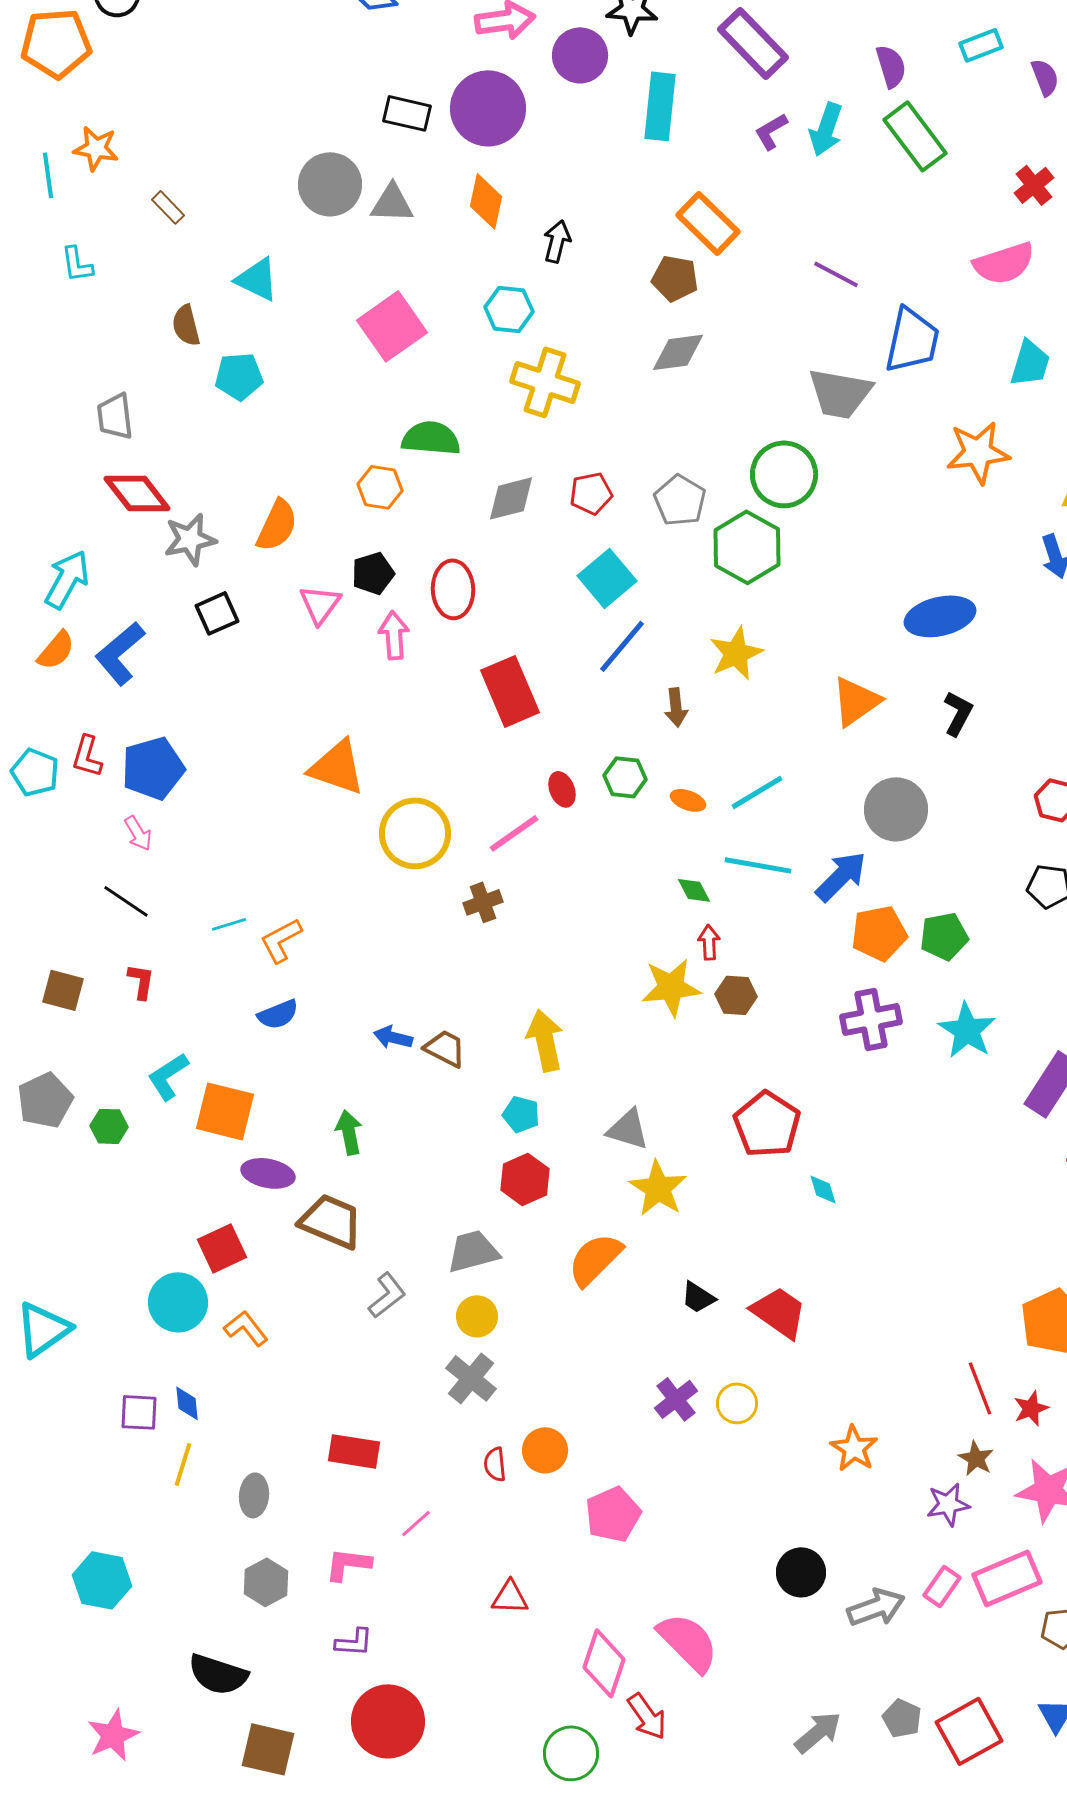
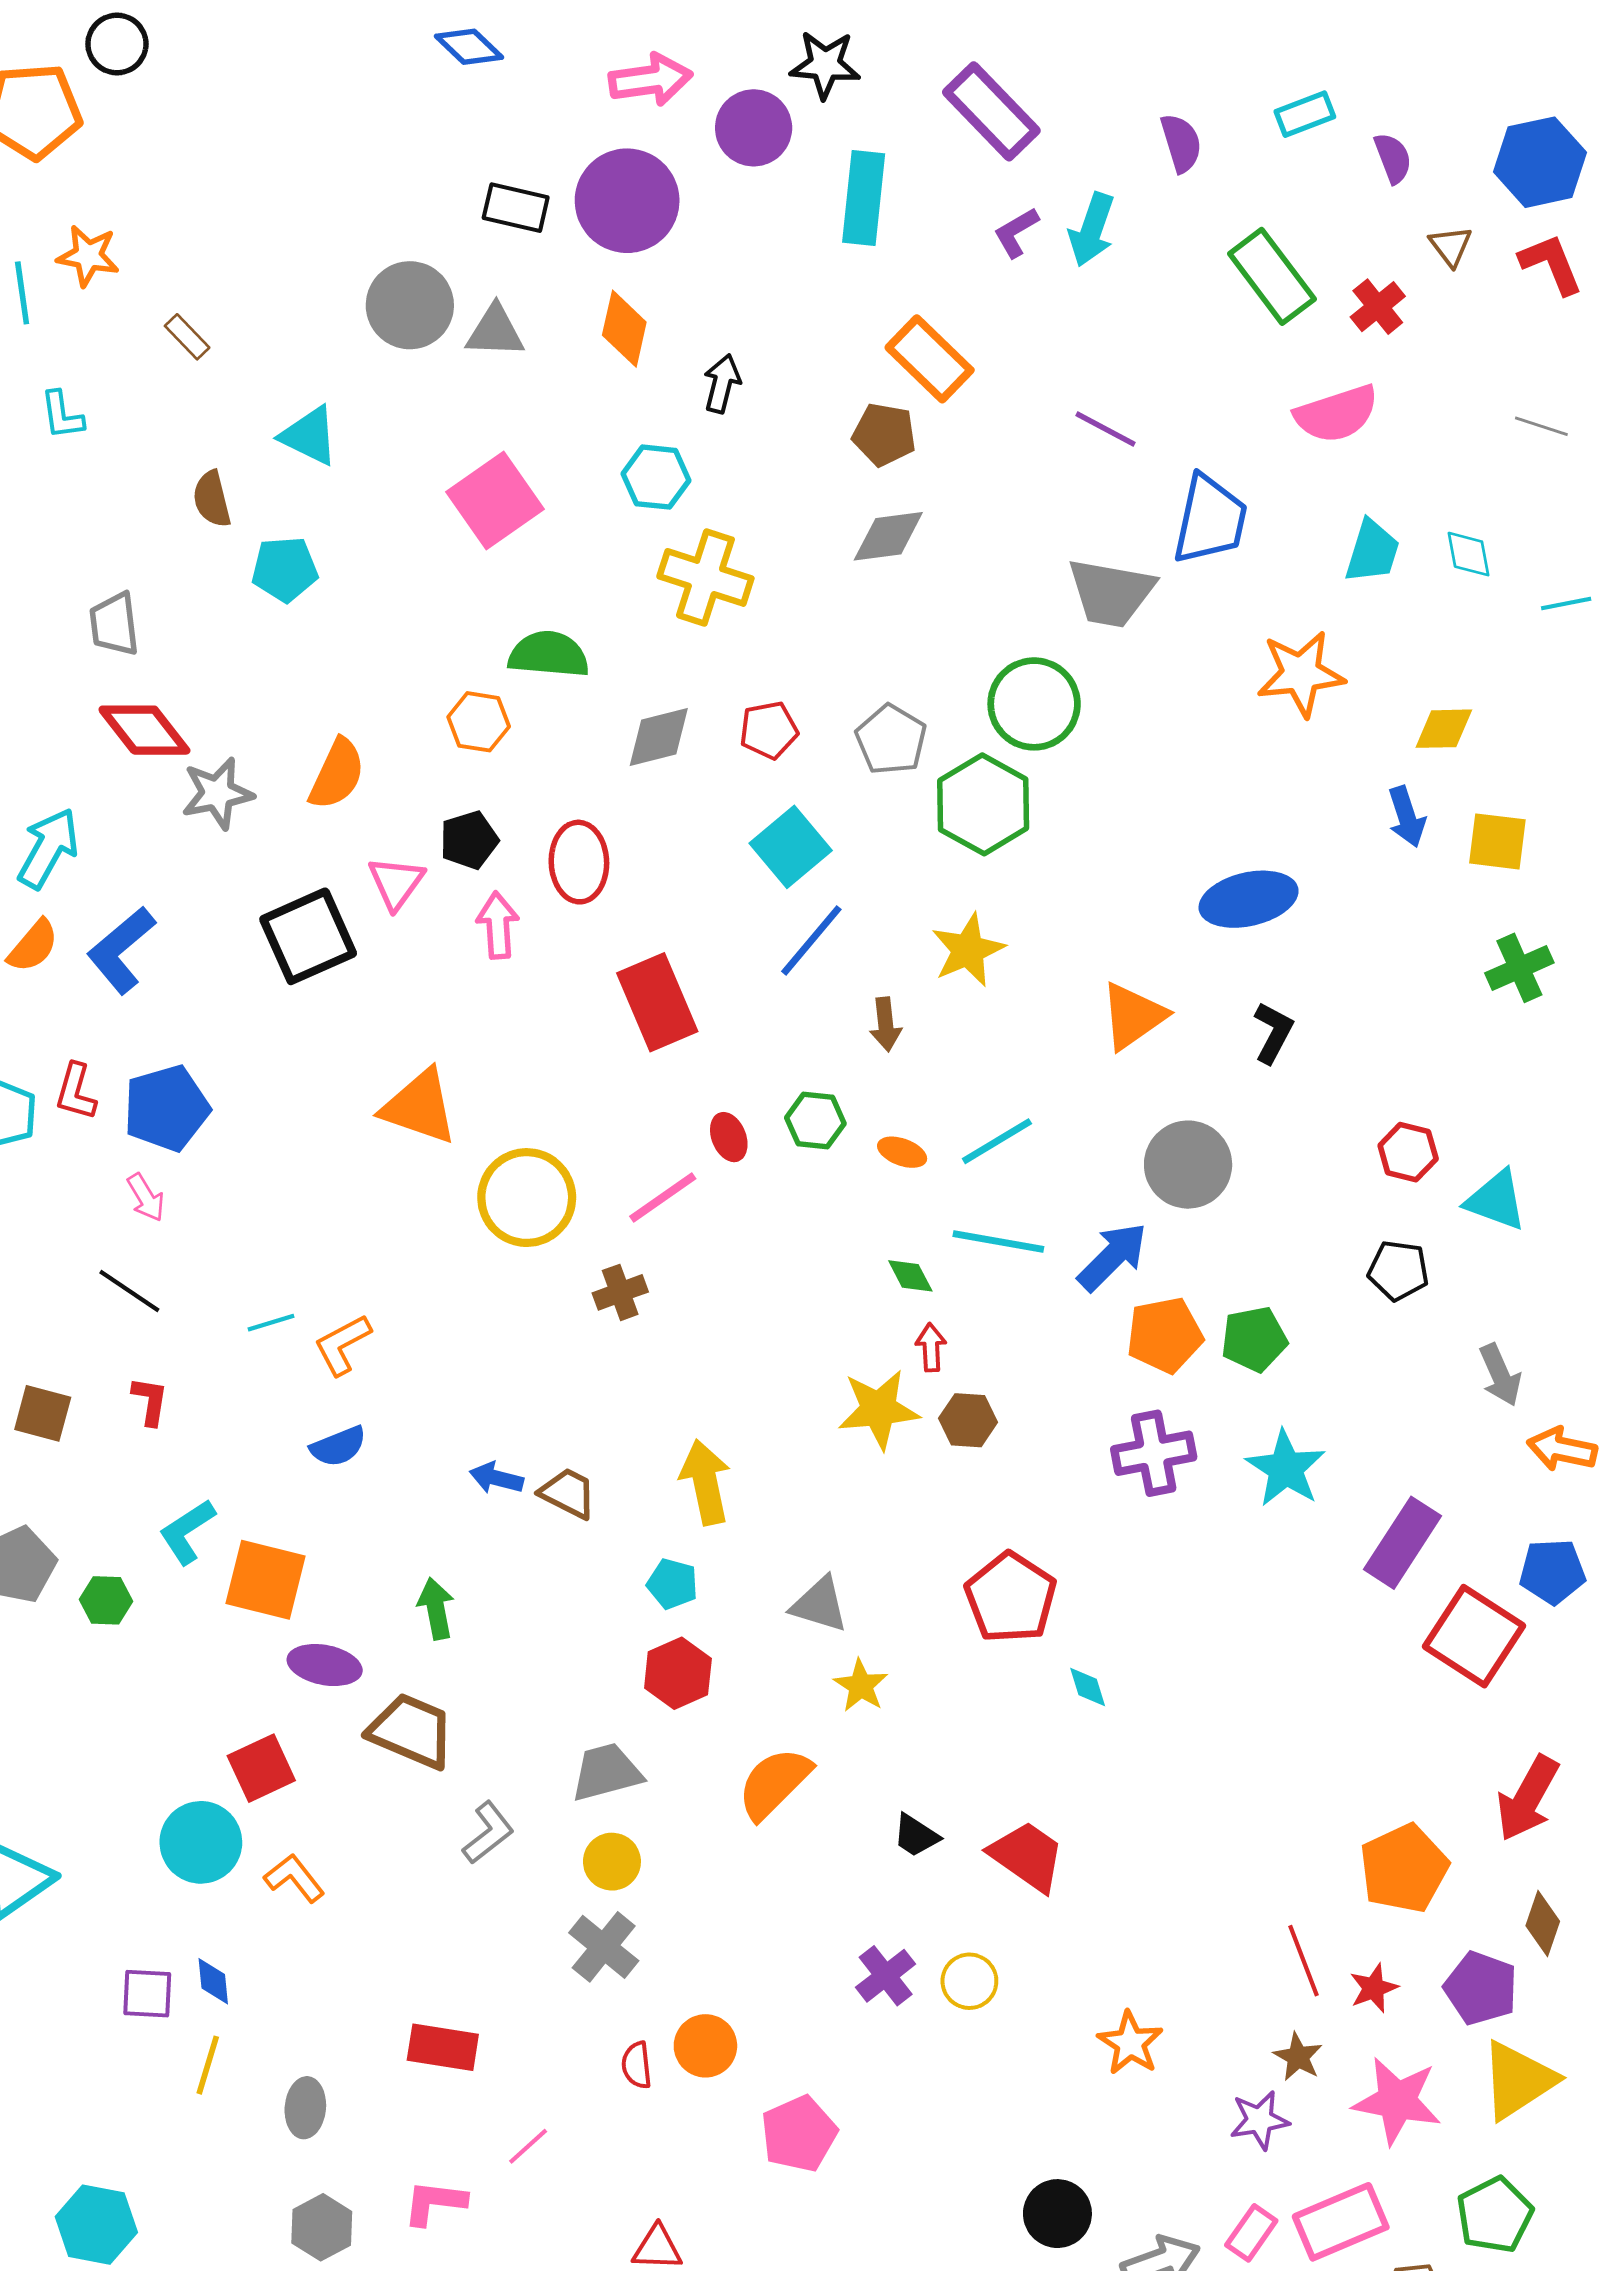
green rectangle: (915, 136) -> (1272, 276), moved
black square: (217, 613) -> (308, 936), moved, size x1.6
yellow star: (658, 1188) -> (861, 1686), size x0.7

